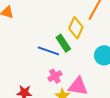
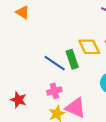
yellow diamond: (76, 28) -> (89, 47), turned -65

